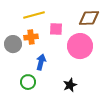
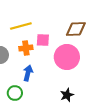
orange cross: (31, 37) -> (26, 48), moved
black star: (70, 85) -> (67, 95), moved

